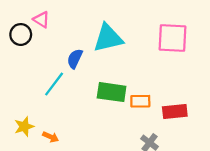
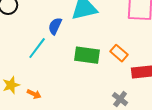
orange rectangle: (140, 101) -> (119, 53), moved, turned 42

